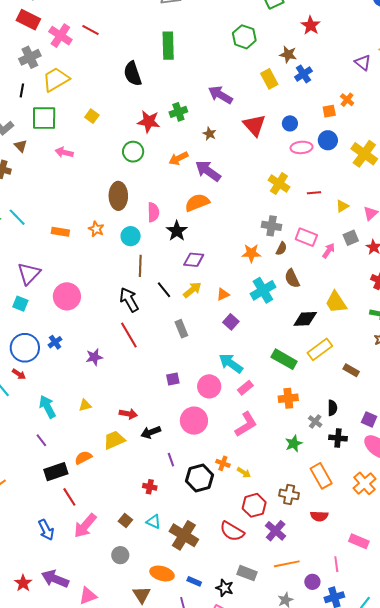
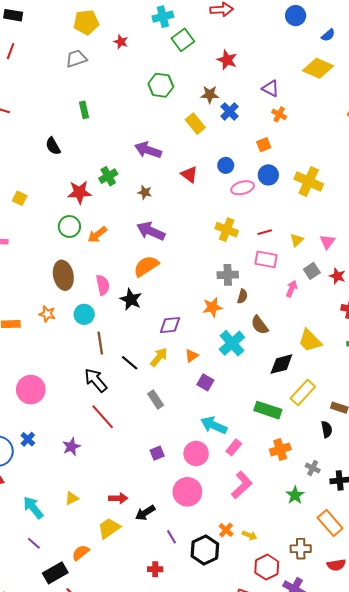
green rectangle: (168, 46) -> (84, 110), size x0.6
purple triangle: (363, 63) -> (271, 88), moved
black semicircle: (133, 74) -> (53, 146), size x0.7
orange cross: (347, 100) -> (279, 114), moved
red triangle: (254, 125) -> (189, 174), size x0.7
orange arrow: (179, 158) -> (97, 235), moved
pink rectangle: (306, 237) -> (266, 259), moved
purple diamond: (194, 260) -> (170, 325), moved
black semicircle: (332, 408) -> (327, 429), moved
orange cross: (223, 463) -> (226, 530), turned 32

